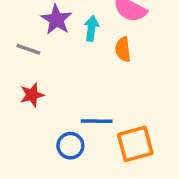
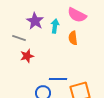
red star: (32, 95) -> (27, 56), moved

